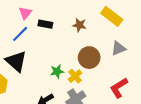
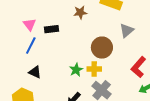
brown star: (79, 25) -> (80, 12), moved
black triangle: (16, 61) -> (35, 72), size x0.6
yellow cross: (75, 76) -> (94, 69), turned -32

